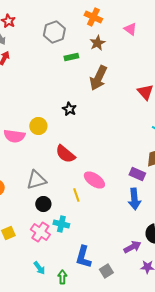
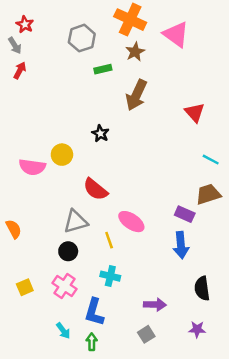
orange cross: (93, 17) -> (130, 20), size x1.4
pink triangle: (130, 29) -> (176, 34), size x1.6
gray triangle: (36, 180) -> (76, 222), moved
cyan cross: (61, 224) -> (110, 276), moved
purple arrow: (132, 247) -> (155, 305), moved, turned 30
blue L-shape: (83, 257) -> (94, 312), moved

